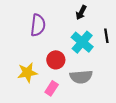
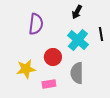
gray semicircle: (81, 77) -> (77, 73), turned 95
pink rectangle: (52, 88) -> (49, 84), turned 48

